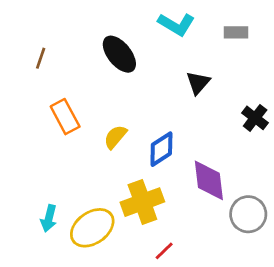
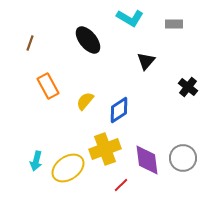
purple diamond: (209, 180) -> (147, 160), moved

